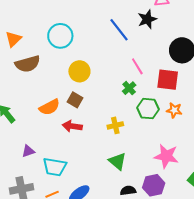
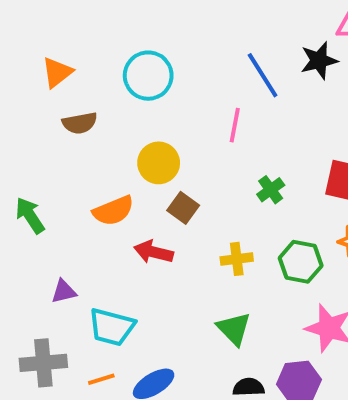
brown semicircle: (28, 64) -> (80, 123), size x0.7
pink line: (137, 66) -> (235, 125), moved, turned 36
yellow circle: (79, 71) -> (159, 163), moved
brown square: (75, 100) -> (183, 208), moved
green hexagon: (148, 109) -> (301, 262), moved

